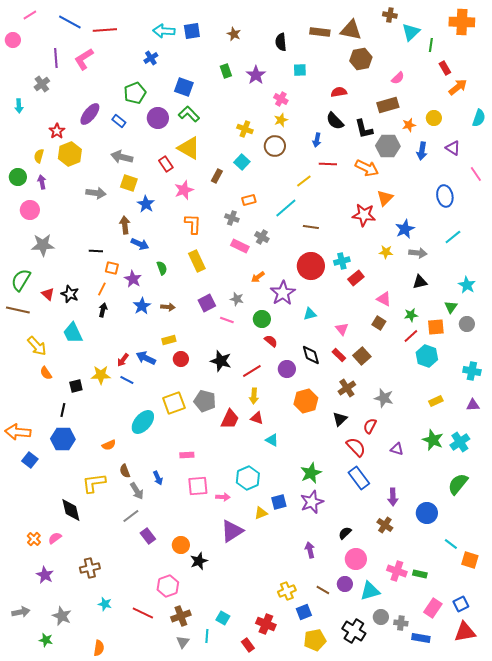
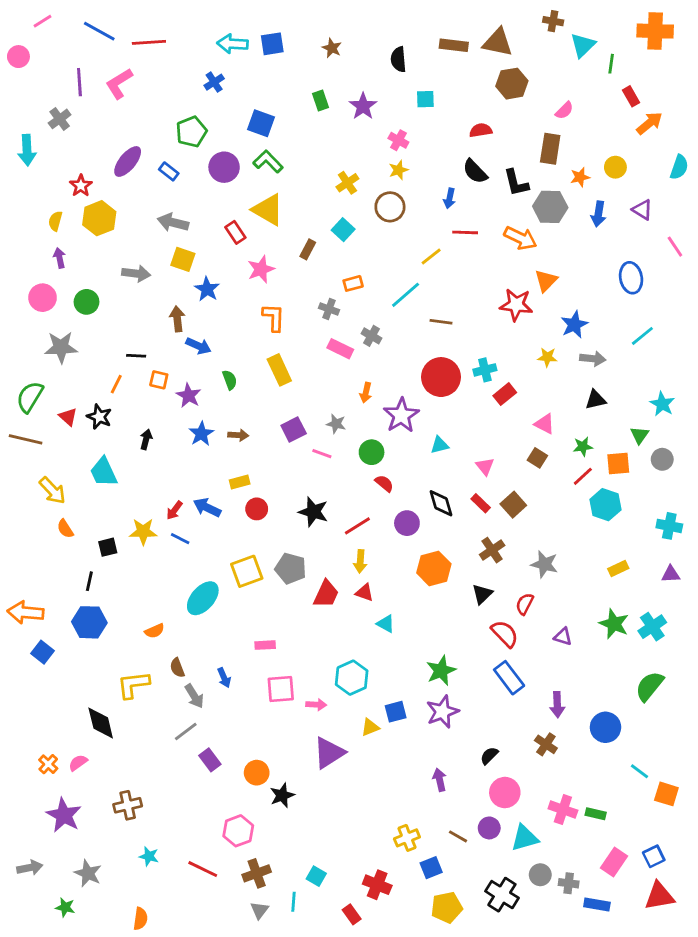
brown rectangle: (388, 105) -> (550, 149), turned -65
cyan arrow: (19, 106) -> (27, 150), size x1.5
yellow cross: (245, 129) -> (347, 183), turned 35
green circle: (18, 177) -> (86, 302), moved
orange arrow: (258, 277) -> (366, 393), turned -40
orange line: (102, 289) -> (116, 384), moved
purple star: (45, 575) -> (64, 815), size x1.4

